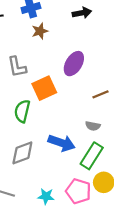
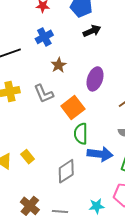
brown star: (40, 31) -> (59, 65), moved
green semicircle: (22, 111) -> (81, 134), moved

